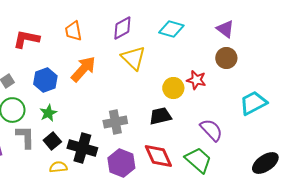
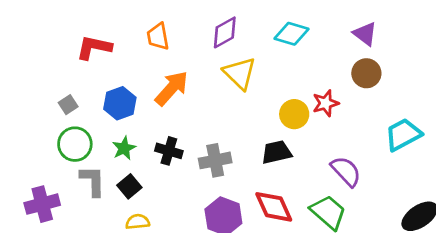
red star: (196, 80) -> (326, 103), turned -30
black cross: (82, 148) -> (169, 151), moved, size x0.7

